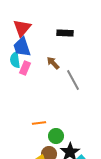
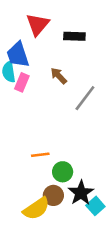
red triangle: (22, 28) -> (38, 24), moved
gray line: (73, 80) -> (85, 98), turned 65

